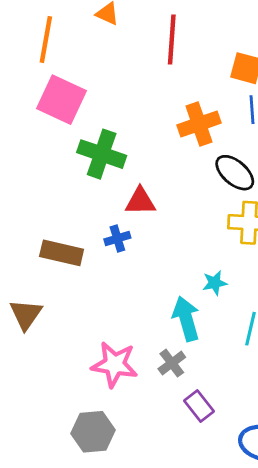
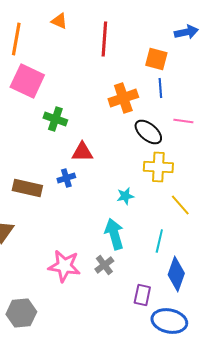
green cross: (102, 154) -> (55, 119), size x0.7
cyan star: (215, 283) -> (125, 196), moved
purple rectangle: (199, 406) -> (142, 295), moved, turned 50
gray hexagon: (93, 432) -> (21, 313), moved

